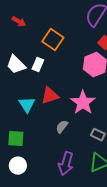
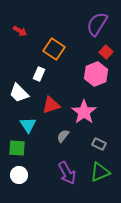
white trapezoid: (16, 65) -> (19, 93), moved
cyan triangle: (27, 105) -> (28, 125), moved
purple arrow: (66, 164) -> (67, 173), turned -45

